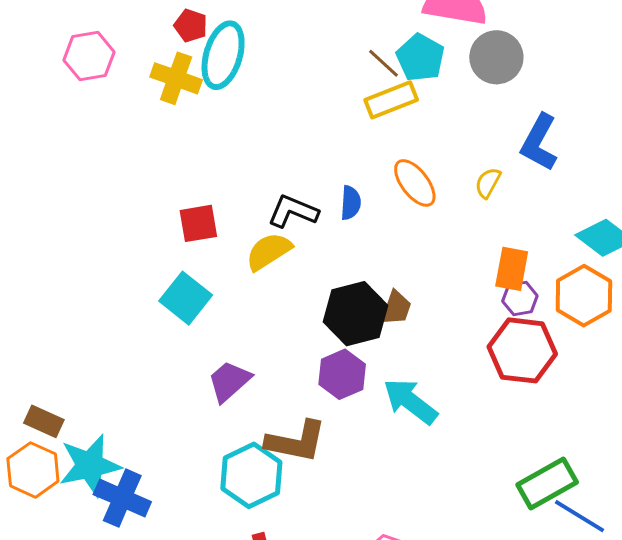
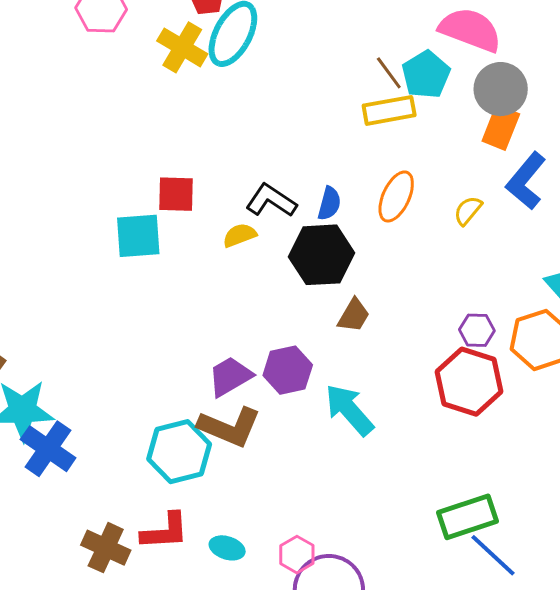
orange ellipse: (415, 183) -> (396, 196), turned 51
yellow semicircle: (269, 251) -> (240, 235), size x0.7
orange rectangle: (512, 269) -> (501, 128), moved
cyan square: (186, 298) -> (138, 236), moved, turned 36
black hexagon: (355, 314) -> (321, 255), moved
purple trapezoid: (229, 381) -> (230, 376), moved

